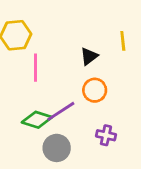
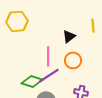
pink line: (36, 68) -> (48, 56), moved

